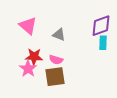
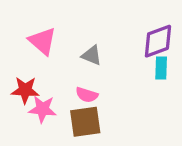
red star: (34, 57) -> (25, 90), moved
pink star: (28, 69) -> (43, 109), turned -30

